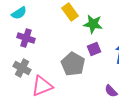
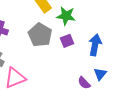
gray pentagon: (73, 64) -> (40, 35), moved

